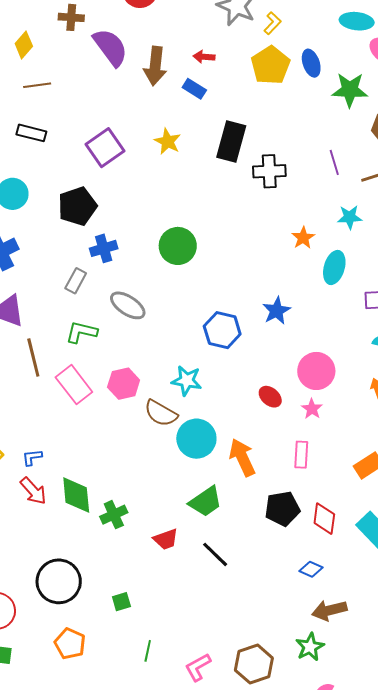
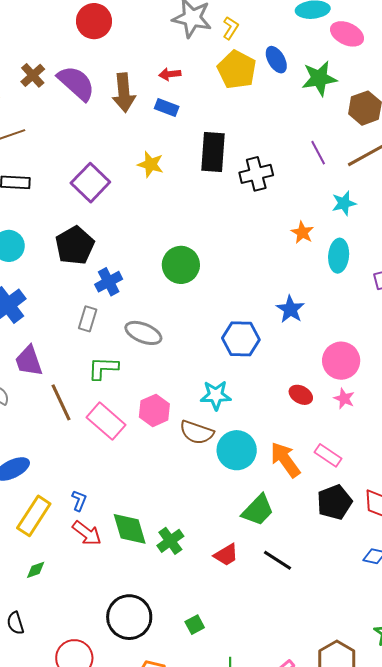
brown cross: (71, 17) -> (33, 75), moved, turned -35
pink rectangle: (301, 455) -> (328, 455), moved, turned -48
blue L-shape: (32, 457) -> (79, 501), turned 130

